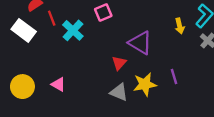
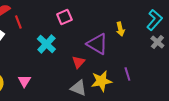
yellow arrow: (180, 26) -> (120, 29), moved
cyan cross: (73, 30) -> (46, 44), moved
pink triangle: (58, 84) -> (24, 81), turned 32

